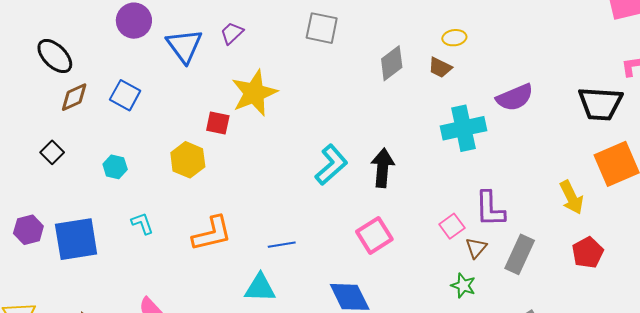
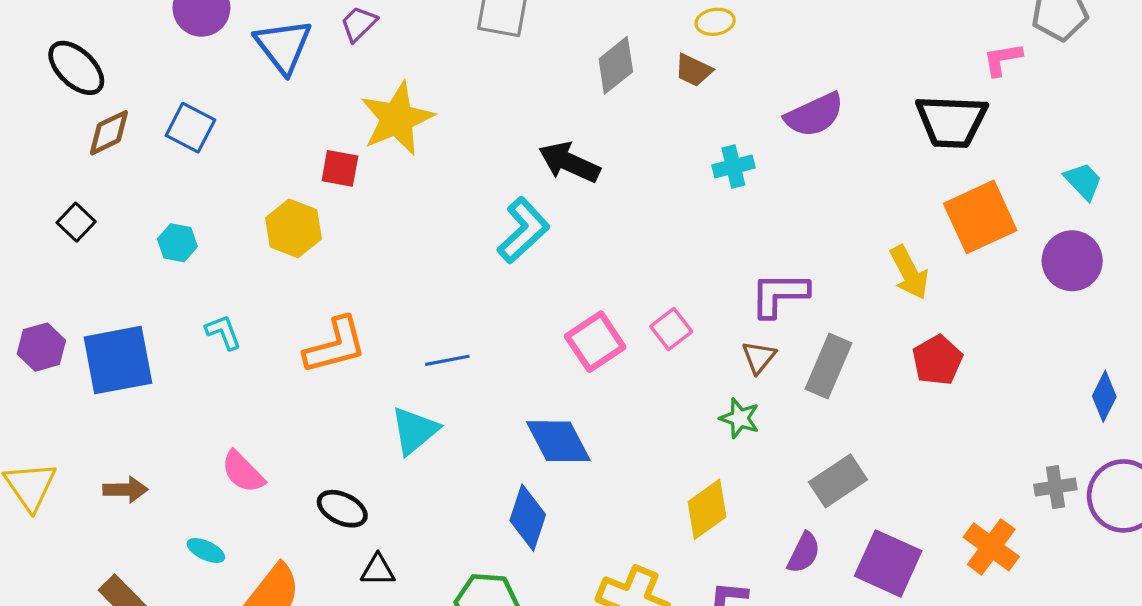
cyan cross: (463, 128) -> (733, 166), size x0.6
black arrow: (383, 168) -> (569, 162), moved, turned -69
purple L-shape: (490, 209) -> (779, 294), turned 93
pink square: (452, 226) -> (671, 329), moved
cyan triangle: (260, 288) -> (415, 430), turned -40

